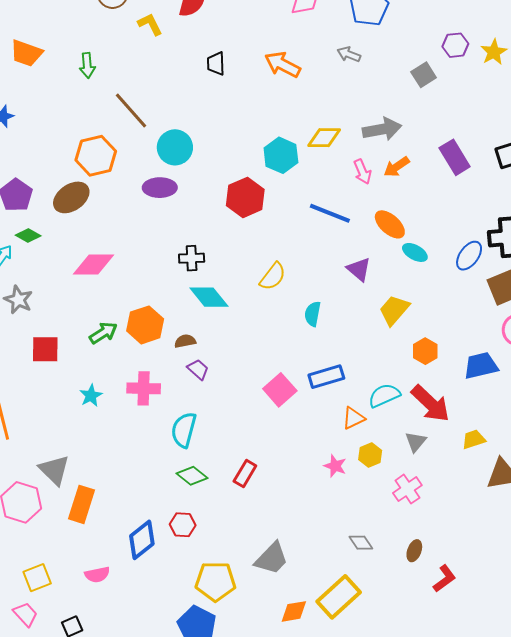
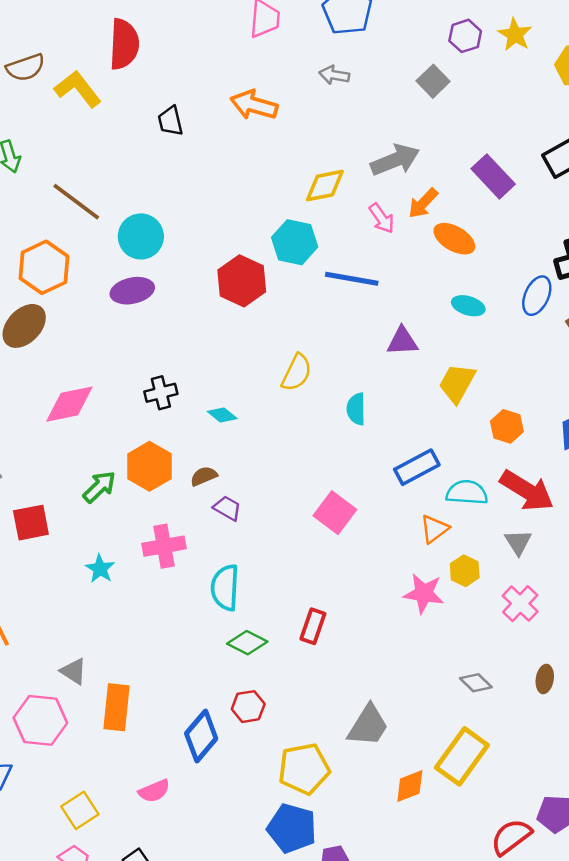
yellow L-shape: (150, 24) -> (78, 89), size x1.4
cyan hexagon: (281, 155) -> (295, 242), moved
orange ellipse: (390, 224) -> (454, 239), moved
black cross: (192, 258) -> (161, 393), moved
purple triangle: (359, 269) -> (402, 341), turned -32
cyan diamond: (209, 297) -> (222, 415), size x0.6
blue rectangle: (326, 377) -> (417, 467), moved
cyan semicircle: (384, 395) -> (467, 493), turned 40
pink star: (335, 466) -> (424, 593), size x1.4
gray triangle: (54, 470) -> (74, 671), size x0.7

